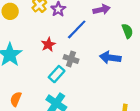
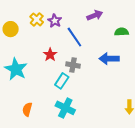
blue line: (77, 29) -> (74, 37), turned -70
green semicircle: (127, 31) -> (122, 32), turned -64

